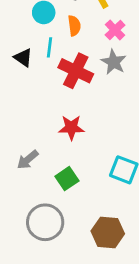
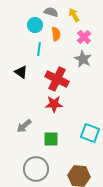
black triangle: (23, 58) -> (21, 72), moved
red cross: (76, 71) -> (57, 79), moved
green square: (67, 179) -> (51, 139), turned 35

